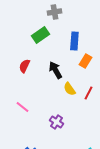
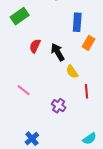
green rectangle: (40, 35) -> (20, 16), moved
red semicircle: (24, 66) -> (35, 46), moved
red line: (88, 93) -> (86, 91), moved, turned -32

